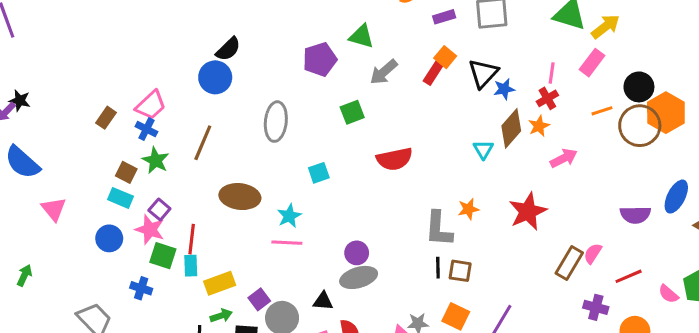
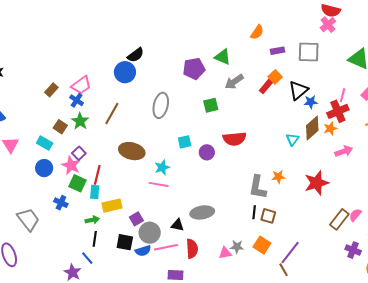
red cross: (547, 98) -> (338, 111), size x1.5
cyan rectangle: (121, 198) -> (45, 143), moved
purple circle: (357, 253) -> (207, 152), moved
green arrow: (221, 316) -> (92, 220), moved

